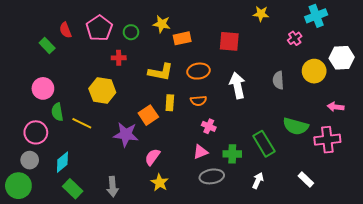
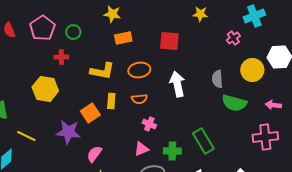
yellow star: (162, 24) -> (112, 14), moved
yellow line: (82, 123) -> (26, 136), moved
green semicircle: (296, 126) -> (234, 103), moved

